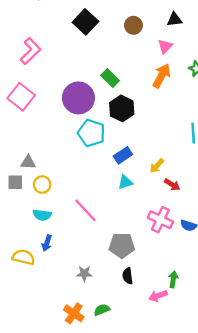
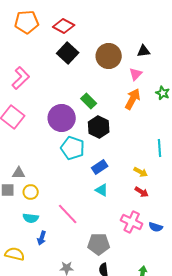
brown circle: (133, 25) -> (109, 56), size x1.6
yellow arrow: (157, 166) -> (141, 172), moved, turned -104
cyan triangle: (125, 182) -> (102, 190), turned 48
blue arrow: (47, 243) -> (42, 238), moved

